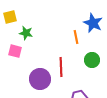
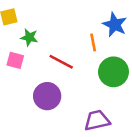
green circle: (92, 60) -> (113, 72), size x1.5
red line: (61, 67) -> (61, 62), moved, turned -60

